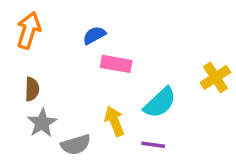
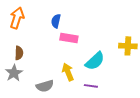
blue semicircle: (94, 35) -> (56, 21), turned -48
yellow cross: (215, 77) -> (128, 46), turned 36
gray star: (42, 123) -> (14, 73), moved

